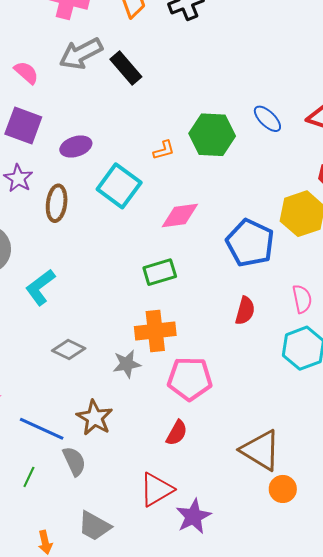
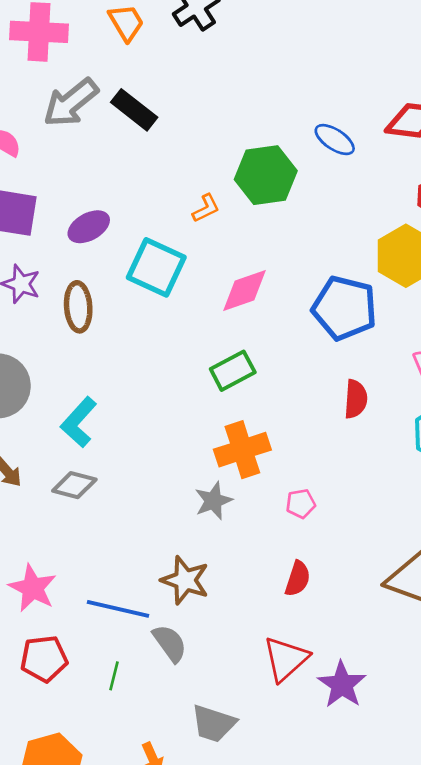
gray diamond: (69, 350) -> (74, 485), moved
pink pentagon: (190, 379) -> (301, 504), size x0.5

